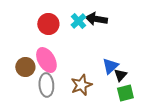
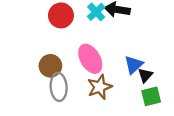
pink ellipse: (46, 60) -> (90, 59), moved
brown circle: (25, 67) -> (50, 66), moved

